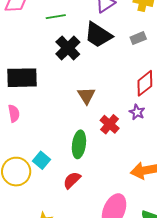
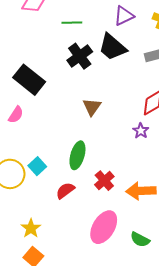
black rectangle: (22, 78) -> (29, 80), turned 32
pink semicircle: (14, 113) -> (16, 115), turned 36
red cross: (110, 124) -> (104, 181), moved

